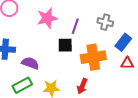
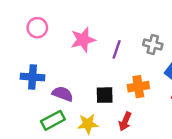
black square: (65, 45) -> (105, 95), moved
orange cross: (93, 57) -> (138, 87), size x0.7

